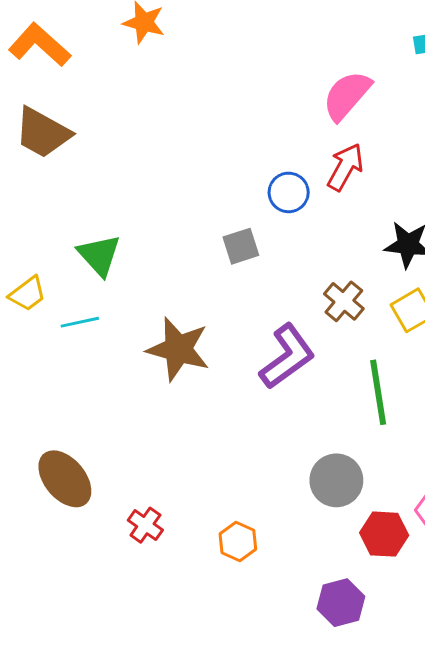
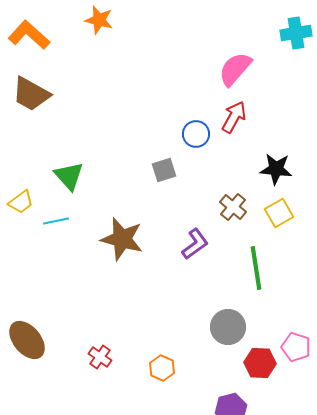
purple L-shape: (287, 357) -> (195, 244), size x0.7
brown ellipse: (65, 479) -> (27, 340), moved

